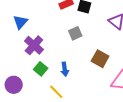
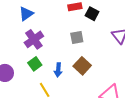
brown square: (100, 59) -> (82, 66), moved

